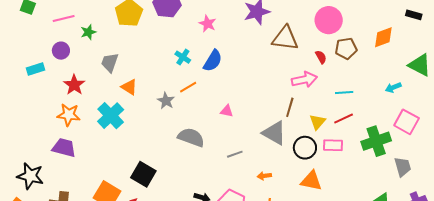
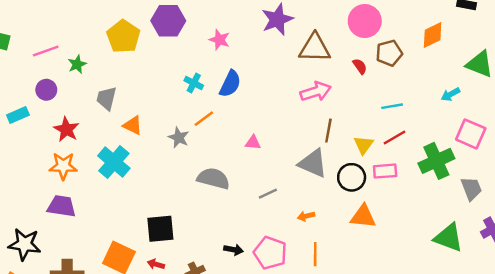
pink arrow: (304, 80) -> (316, 92), moved
black square: (143, 174) -> (160, 229), turned -30

